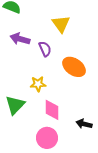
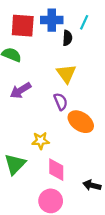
purple arrow: (20, 39) -> (20, 90), turned -48
purple semicircle: (45, 49) -> (61, 102), moved

